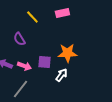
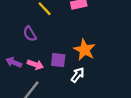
orange star: (67, 53) -> (85, 50), turned 30

